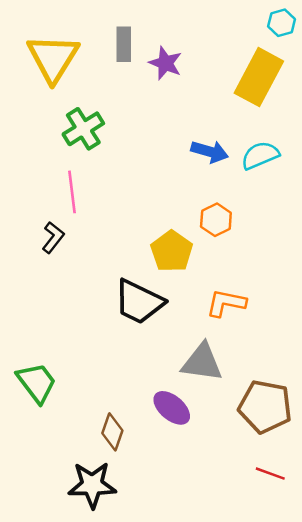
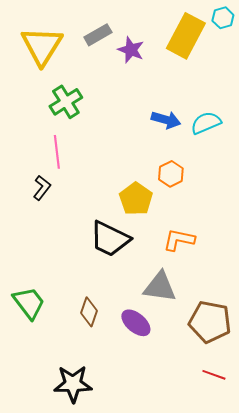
gray rectangle: (124, 44) -> (98, 35), turned 60
yellow rectangle: (259, 77) -> (186, 36), moved
brown diamond: (112, 432) -> (89, 312), moved

